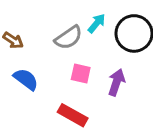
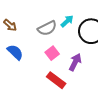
pink square: (81, 74) -> (52, 53), turned 32
red rectangle: (73, 115) -> (56, 80), moved

